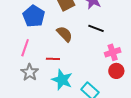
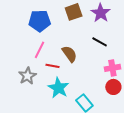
blue pentagon: (34, 16) -> (40, 21), turned 30
brown semicircle: (65, 34) -> (69, 54), moved
pink line: (25, 48) -> (40, 50), moved

